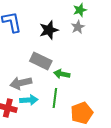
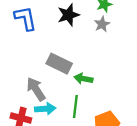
black star: (49, 30) -> (68, 15), moved
gray arrow: (21, 83) -> (36, 89), turned 70

